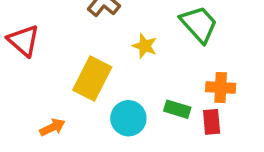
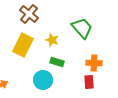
yellow rectangle: (92, 78) -> (23, 45), moved
green rectangle: (177, 109) -> (57, 62), moved

